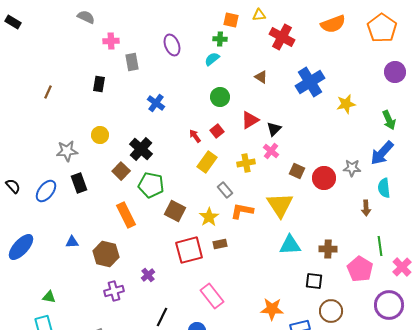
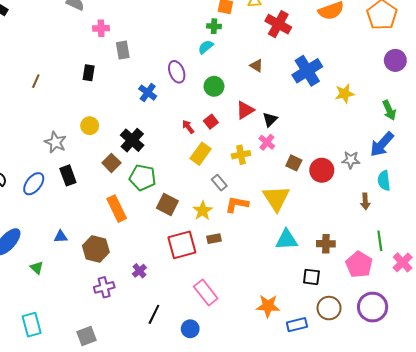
purple ellipse: (172, 45) -> (177, 72), moved
gray star: (67, 151) -> (55, 142), turned 30
green triangle: (49, 297) -> (37, 268), moved, turned 32
purple circle: (389, 305) -> (373, 307), moved

